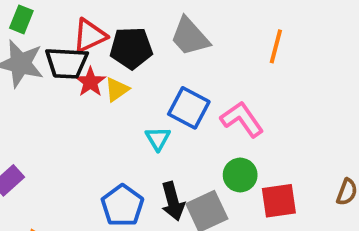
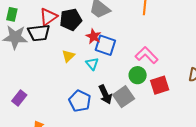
red star: (90, 82) -> (93, 36), moved
yellow triangle: (117, 90) -> (68, 56), moved
pink L-shape: (242, 119) -> (147, 55), moved

